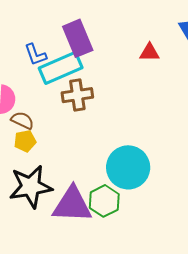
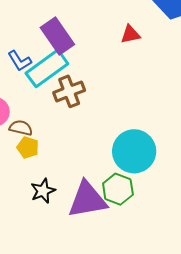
yellow pentagon: (25, 141) -> (28, 148), turned -30
black star: (31, 187) -> (43, 191), size x0.6

